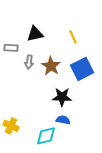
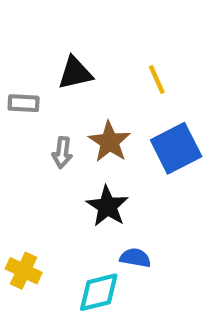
gray arrow: (29, 62) -> (62, 153), moved
black star: (62, 97) -> (107, 206), moved, turned 30

